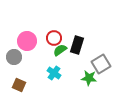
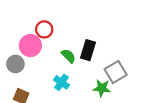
red circle: (54, 38) -> (44, 29), moved
green semicircle: (60, 50) -> (68, 56), turned 80

